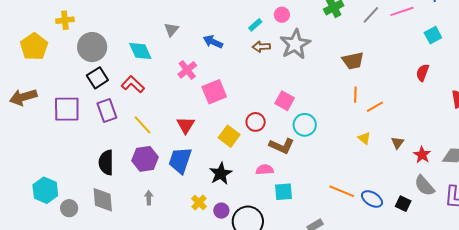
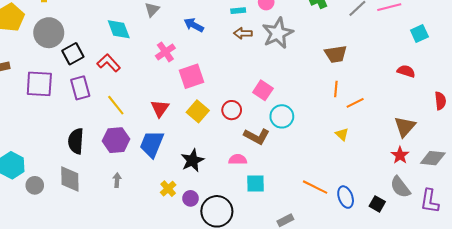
cyan rectangle: (255, 25) -> (238, 11), turned 32
gray circle: (92, 47) -> (49, 33), moved
red semicircle: (423, 73) -> (406, 71), turned 84
yellow square: (229, 136) -> (198, 111), moved
brown triangle: (398, 143) -> (405, 127), moved, size x1.6
blue ellipse: (372, 199) -> (346, 197), turned 35

